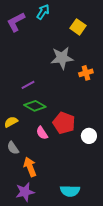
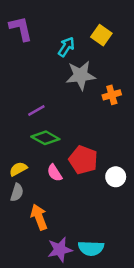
cyan arrow: (43, 12) -> (66, 47), moved
purple L-shape: (16, 22) -> (21, 29), turned 105
yellow semicircle: (11, 122) -> (18, 169), moved
gray semicircle: (13, 148) -> (17, 192), turned -128
purple star: (25, 192) -> (60, 250), moved

